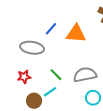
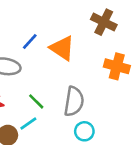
orange triangle: (76, 34) -> (62, 48), turned 30
gray semicircle: (85, 75) -> (74, 101), turned 110

